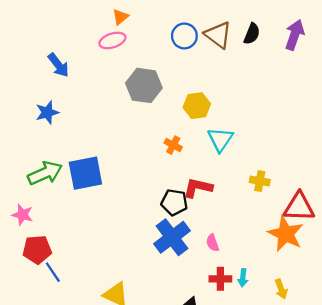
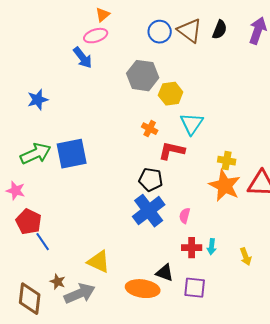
blue arrow: (58, 65) -> (83, 58), moved
gray hexagon: (144, 85) -> (143, 76), moved
red L-shape: (198, 188) -> (172, 151), moved
orange star: (286, 234) -> (225, 186), moved
pink semicircle: (212, 243) -> (185, 216), turned 35
red pentagon: (37, 250) -> (29, 222), turned 30

